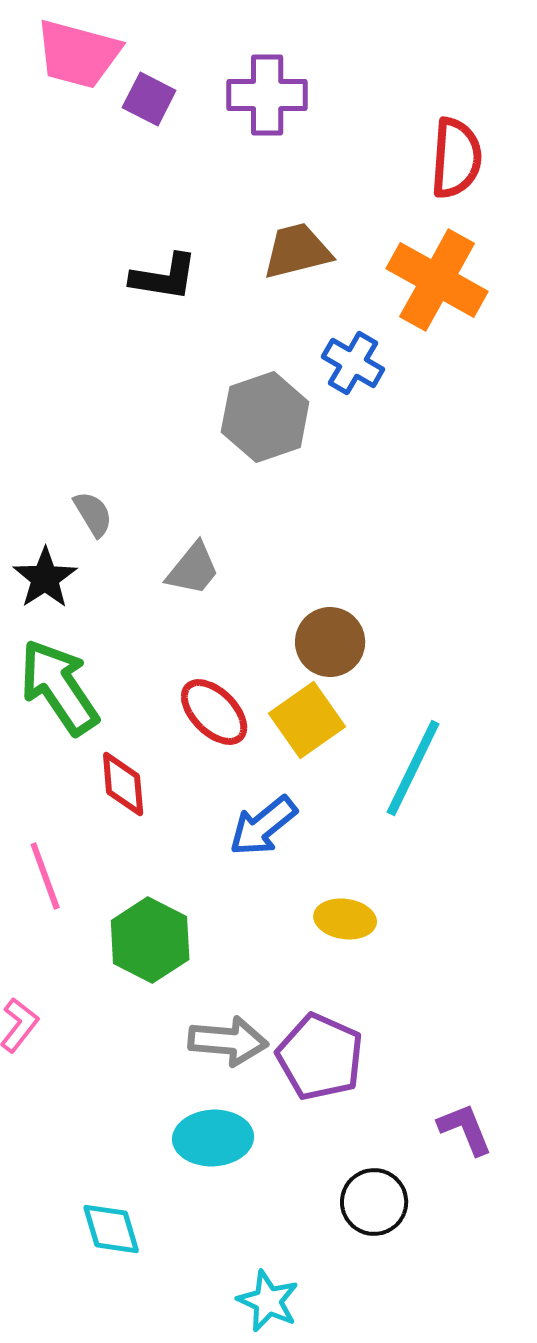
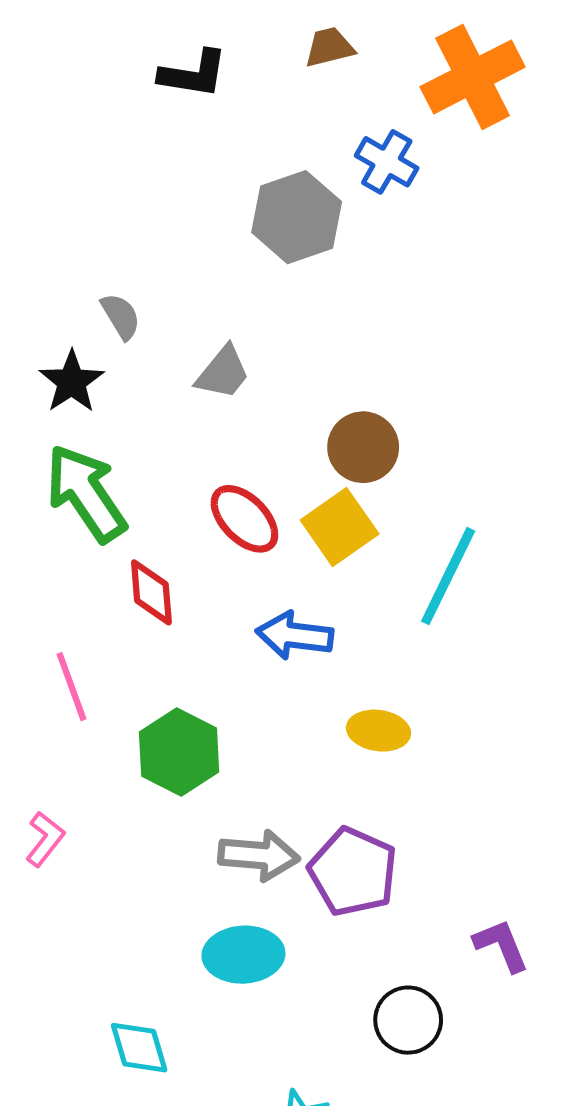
brown trapezoid: (297, 251) -> (329, 47), size x0.7
orange cross: (437, 280) -> (473, 77), turned 34
blue arrow: (263, 826) -> (295, 635), turned 46

